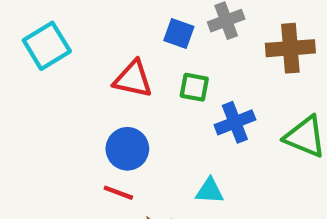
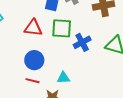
green square: (194, 87) -> (62, 28), size x1.5
cyan triangle: (210, 191) -> (63, 78), moved

